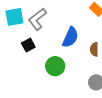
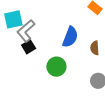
gray L-shape: (37, 19) -> (26, 31), moved

